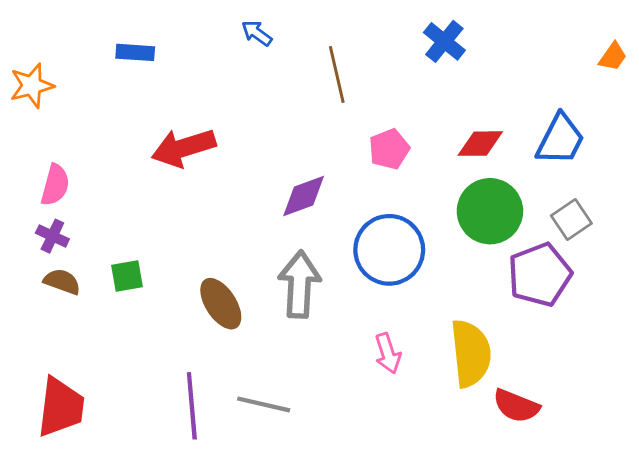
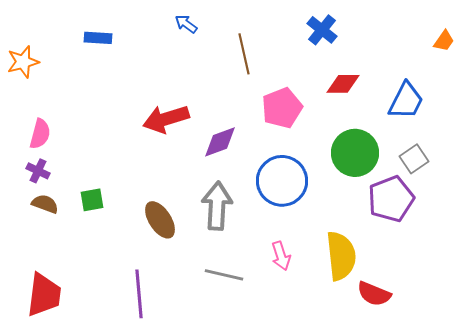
red diamond: (480, 144) -> (343, 84), moved
red arrow: (184, 148) -> (166, 119), moved
pink pentagon: (389, 149) -> (282, 108), size x1.4
gray line: (264, 404) -> (224, 275), moved

